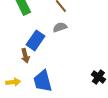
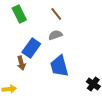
blue trapezoid: (43, 81) -> (59, 66), moved

